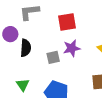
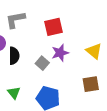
gray square: (53, 57) -> (42, 63), turned -32

